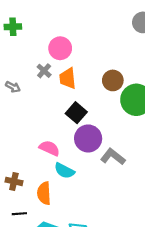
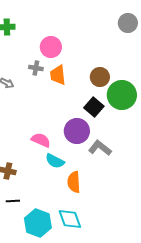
gray cross: (44, 71) -> (36, 68), turned -32
black square: (76, 113) -> (94, 107), moved
orange semicircle: (44, 193) -> (74, 182), moved

